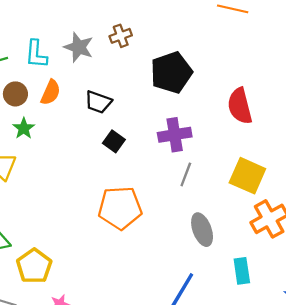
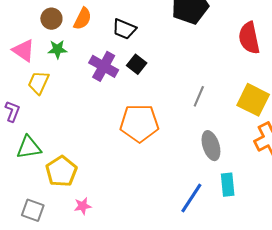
green star: (24, 128) -> (57, 49), turned 30
purple cross: (175, 135) -> (104, 66), moved, turned 36
cyan rectangle: (242, 271) -> (228, 185), moved

